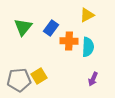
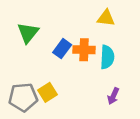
yellow triangle: (87, 15) -> (106, 18), turned 35
blue rectangle: (51, 28) -> (62, 49), moved

